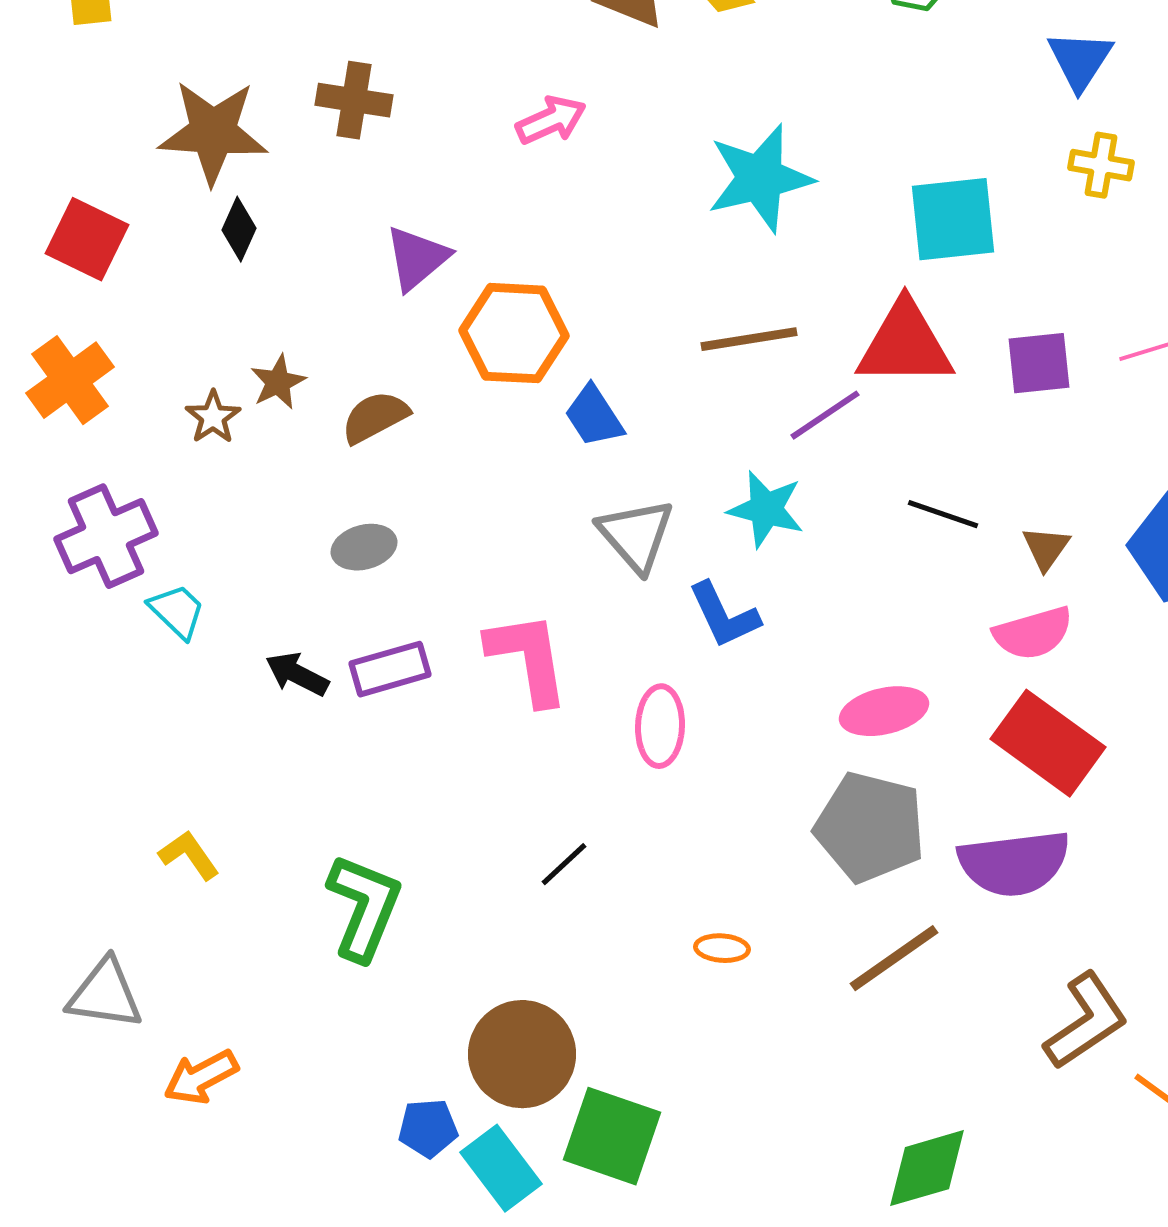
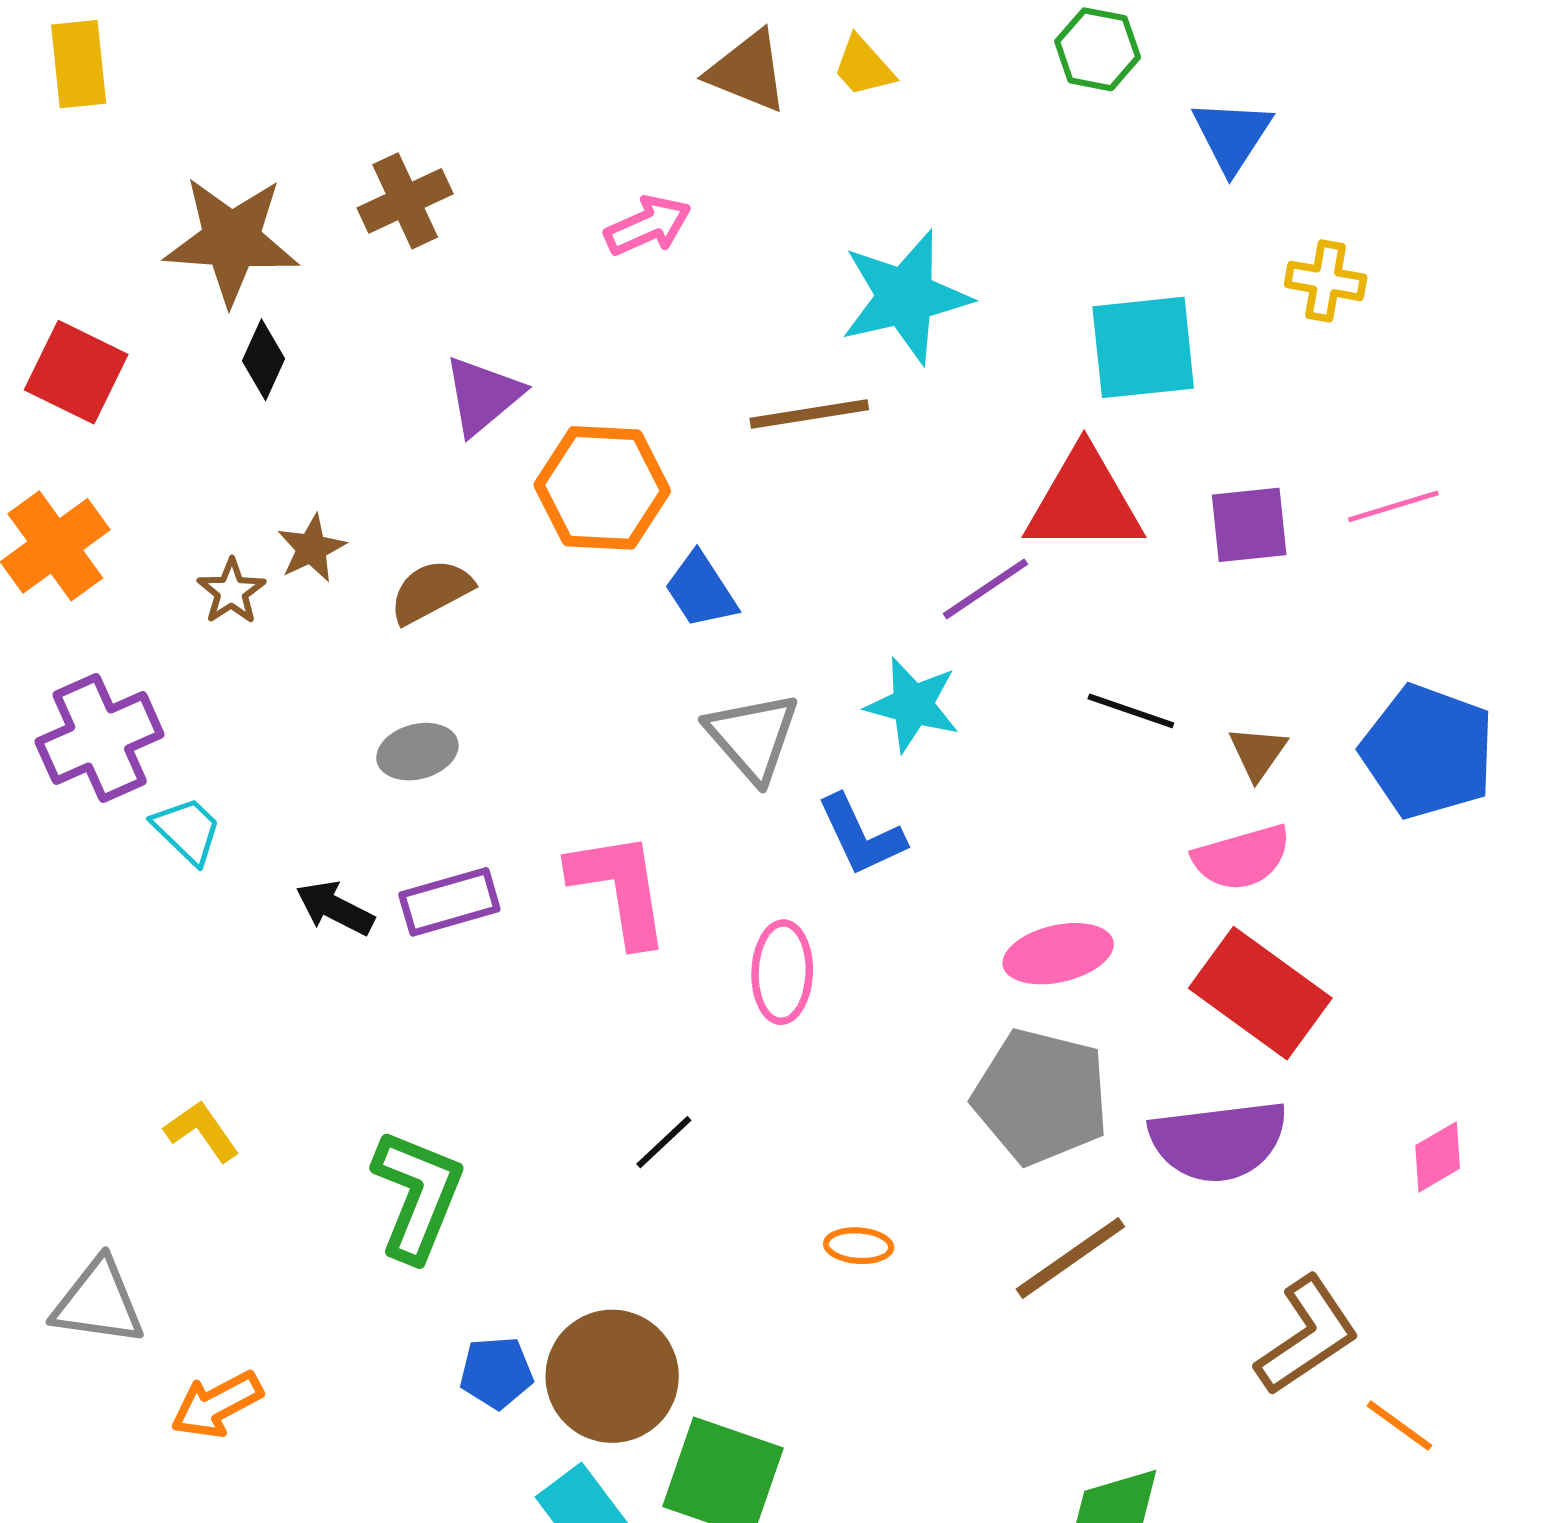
blue triangle: (1080, 60) -> (1232, 136), moved
brown cross: (354, 100) -> (405, 201), turned -34
brown line: (749, 339) -> (809, 414), moved
blue pentagon: (428, 1128) -> (496, 1373), moved

